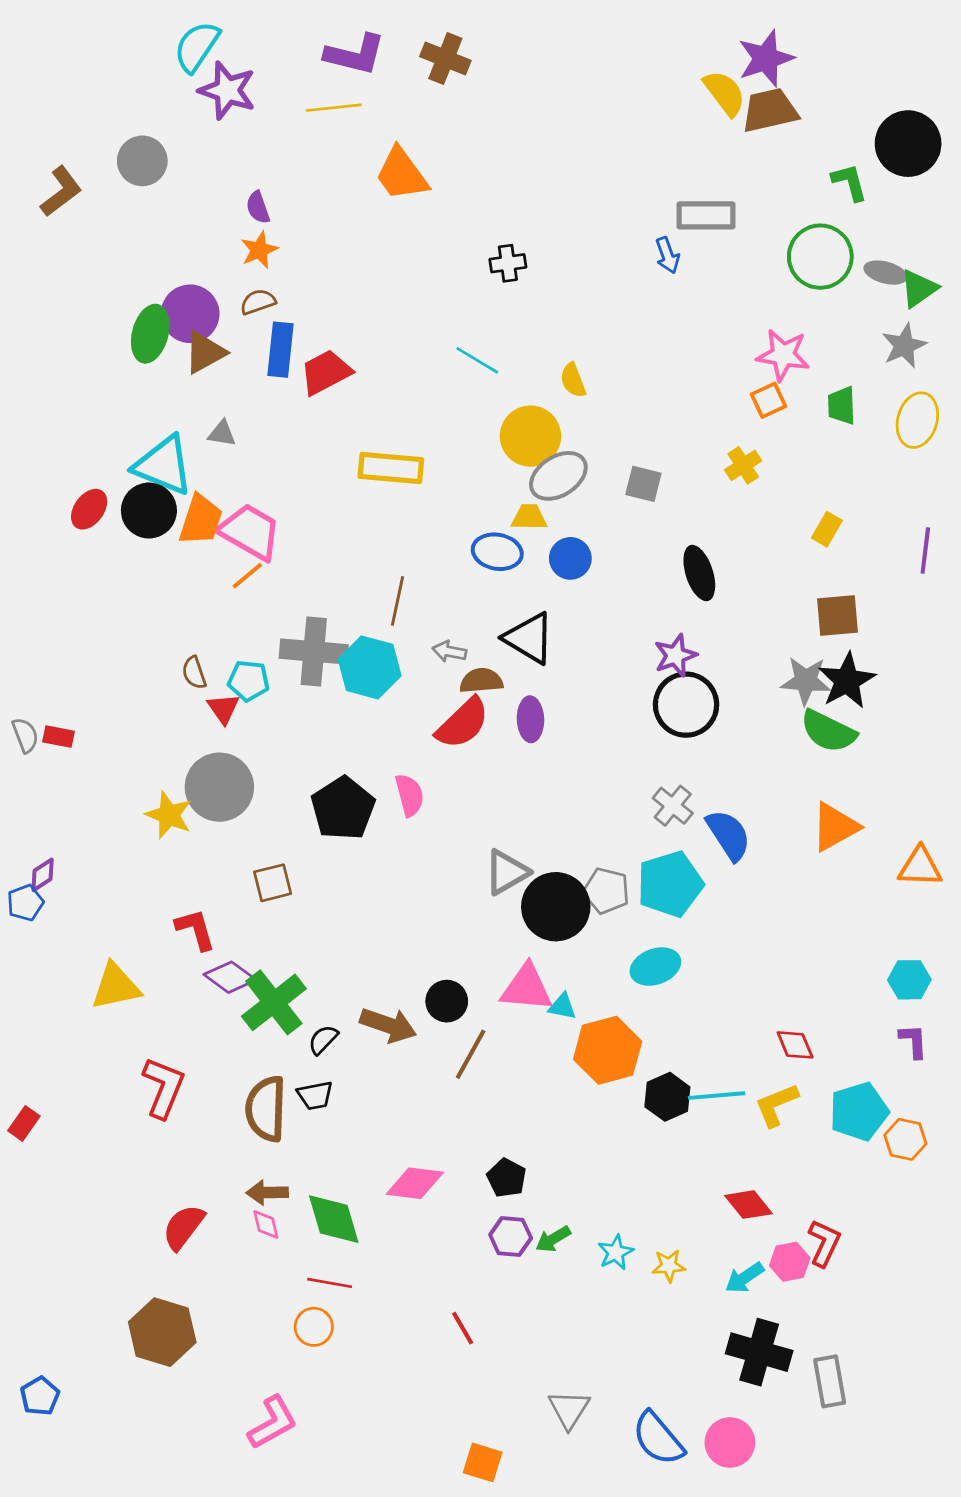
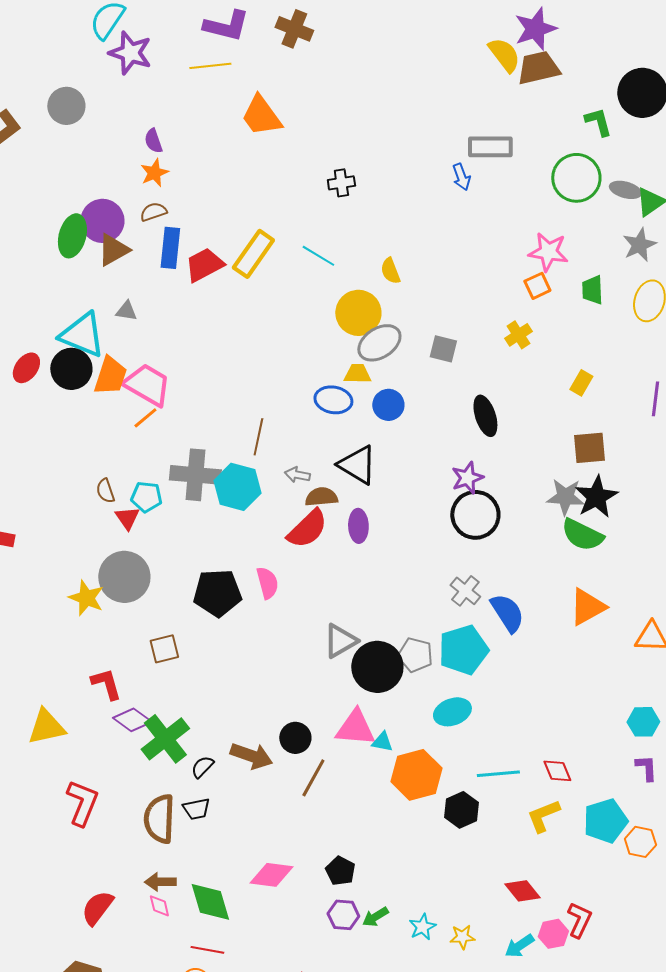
yellow rectangle: (391, 468) -> (253, 254), moved, turned -60
black pentagon: (343, 808) -> (217, 593), turned 30
cyan line: (717, 1096) -> (498, 774), moved

